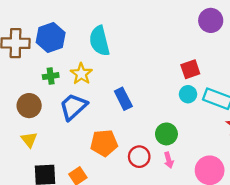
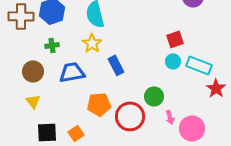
yellow star: (81, 74) -> (92, 43), moved
blue trapezoid: (73, 107) -> (72, 72), turned 32
red circle: (139, 157) -> (130, 116), size x1.5
pink arrow: (169, 160) -> (170, 117), moved

